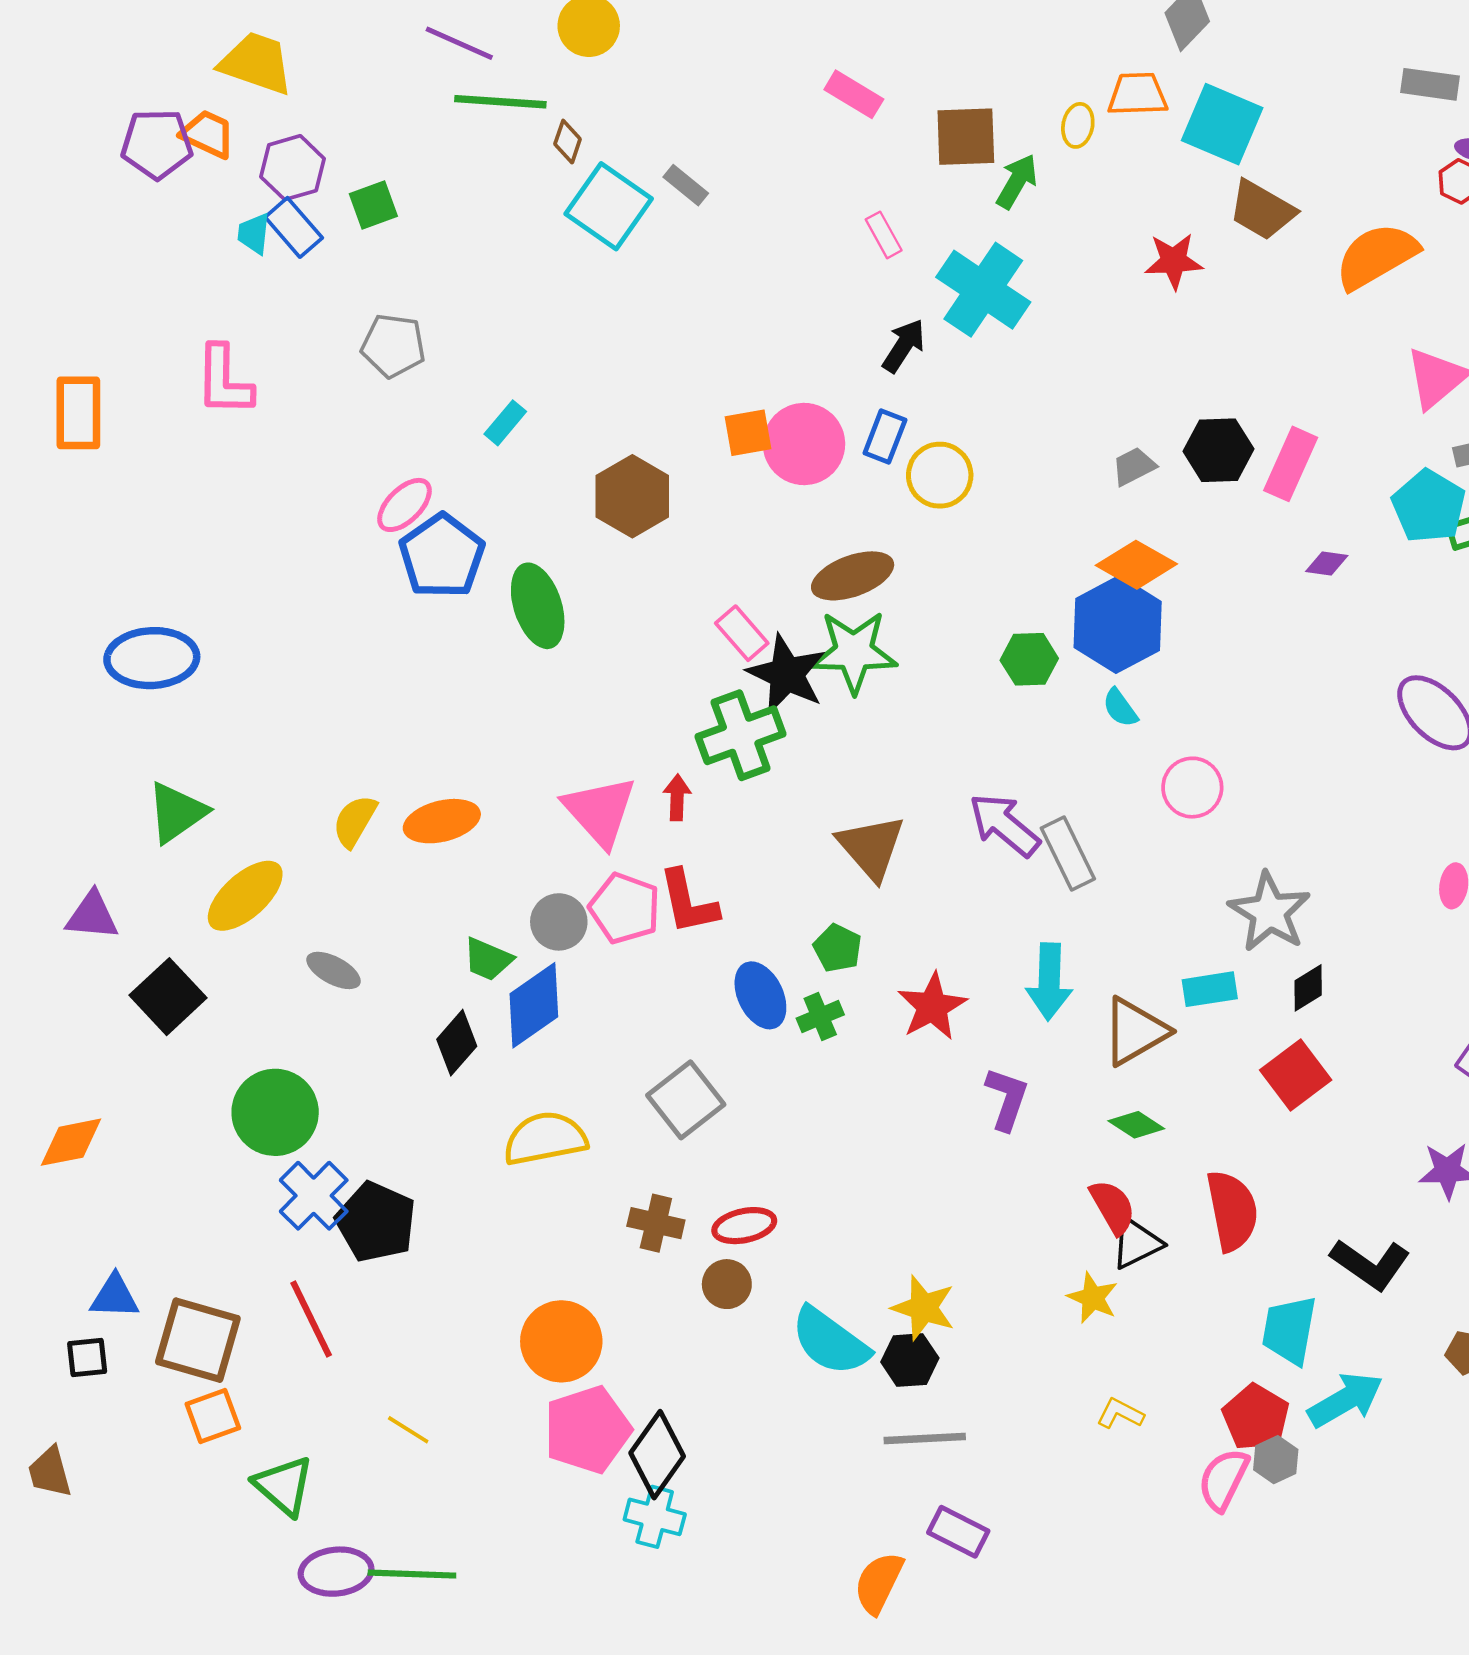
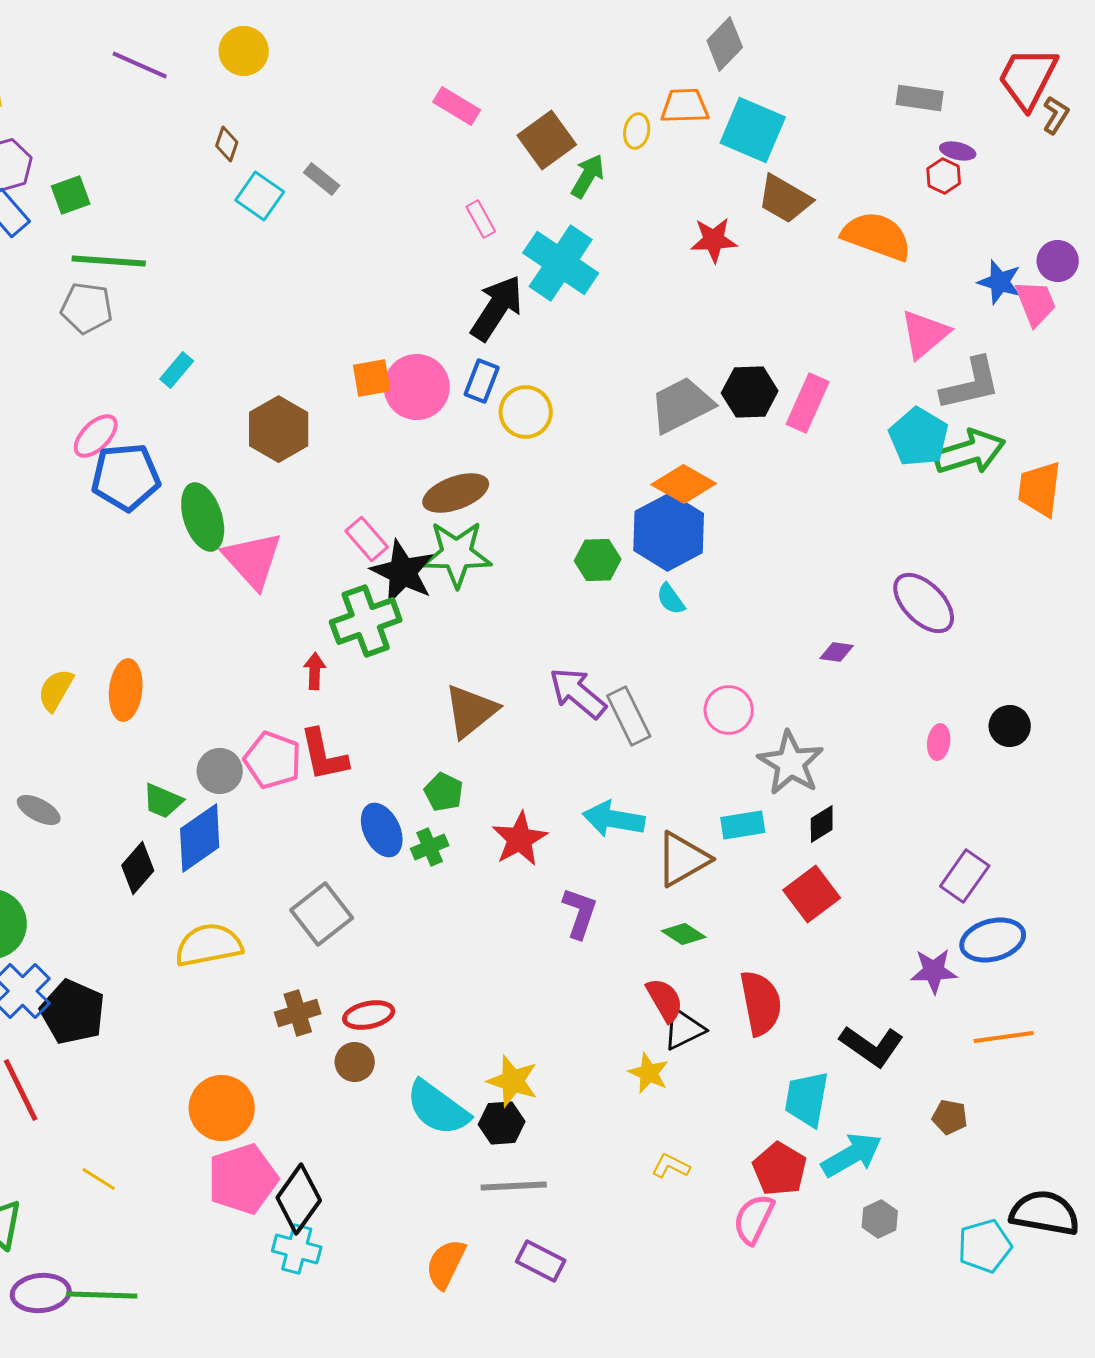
green line: (500, 102) -> (109, 261), moved
brown square: (966, 137) -> (547, 140), turned -34
cyan square: (609, 206) -> (260, 196), size x0.7
orange semicircle: (1377, 256) -> (877, 236), turned 50
black arrow: (904, 346) -> (497, 308), size x1.5
gray trapezoid: (1134, 466) -> (682, 405), size x1.8
blue pentagon: (442, 556) -> (126, 477), turned 30
purple diamond: (1327, 563) -> (837, 652), moved
pink circle: (1192, 788) -> (729, 710), moved
pink triangle: (600, 811) -> (253, 560), moved
orange ellipse: (442, 821) -> (126, 690), turned -70
brown triangle: (871, 847) -> (471, 711), turned 32
cyan arrow: (1049, 982) -> (614, 819), turned 98
brown cross: (656, 1223) -> (298, 1013), turned -30
gray hexagon: (1276, 1460) -> (880, 1219), moved
orange semicircle: (879, 1583) -> (446, 1264), moved

